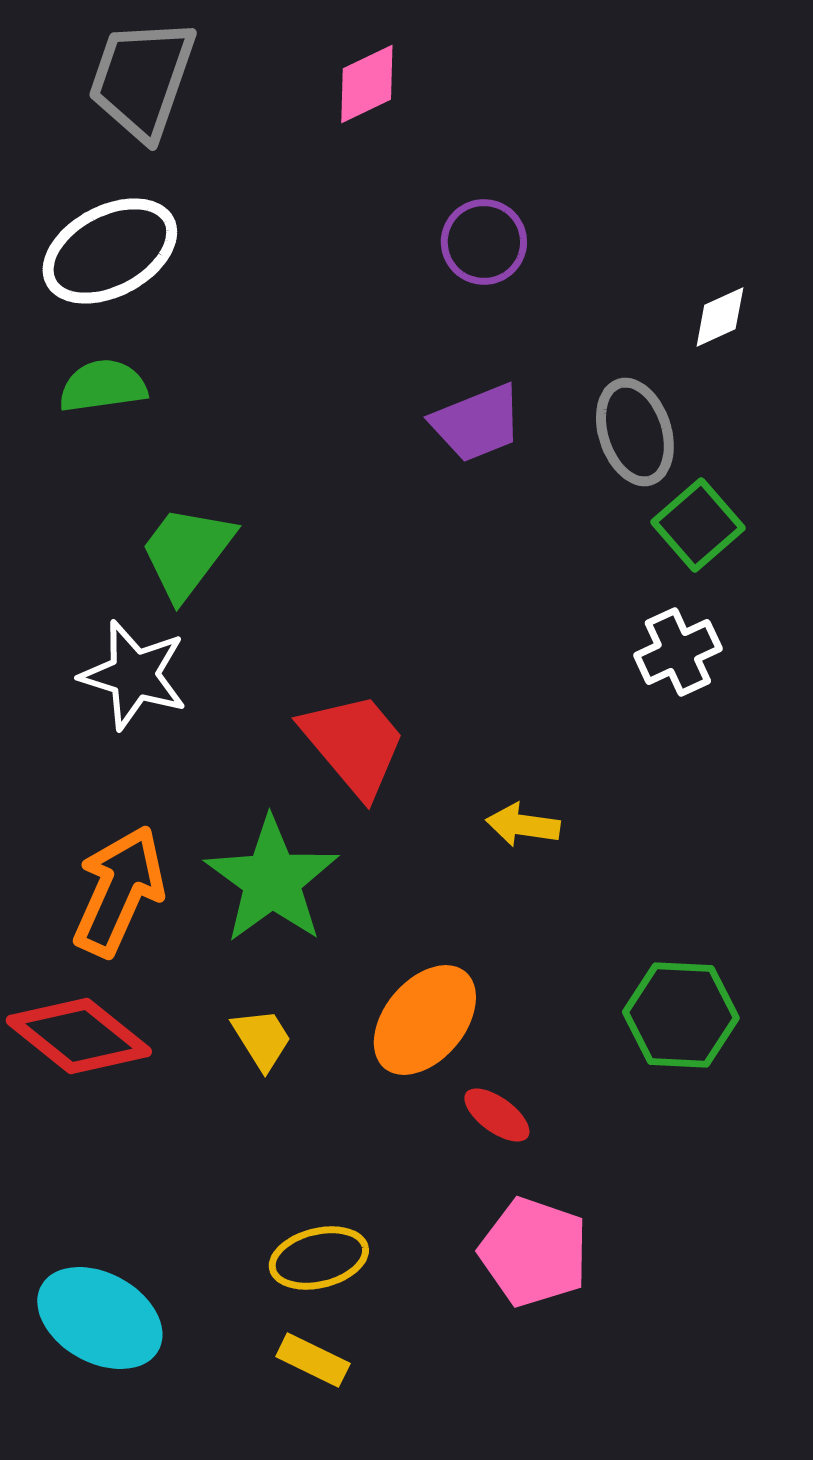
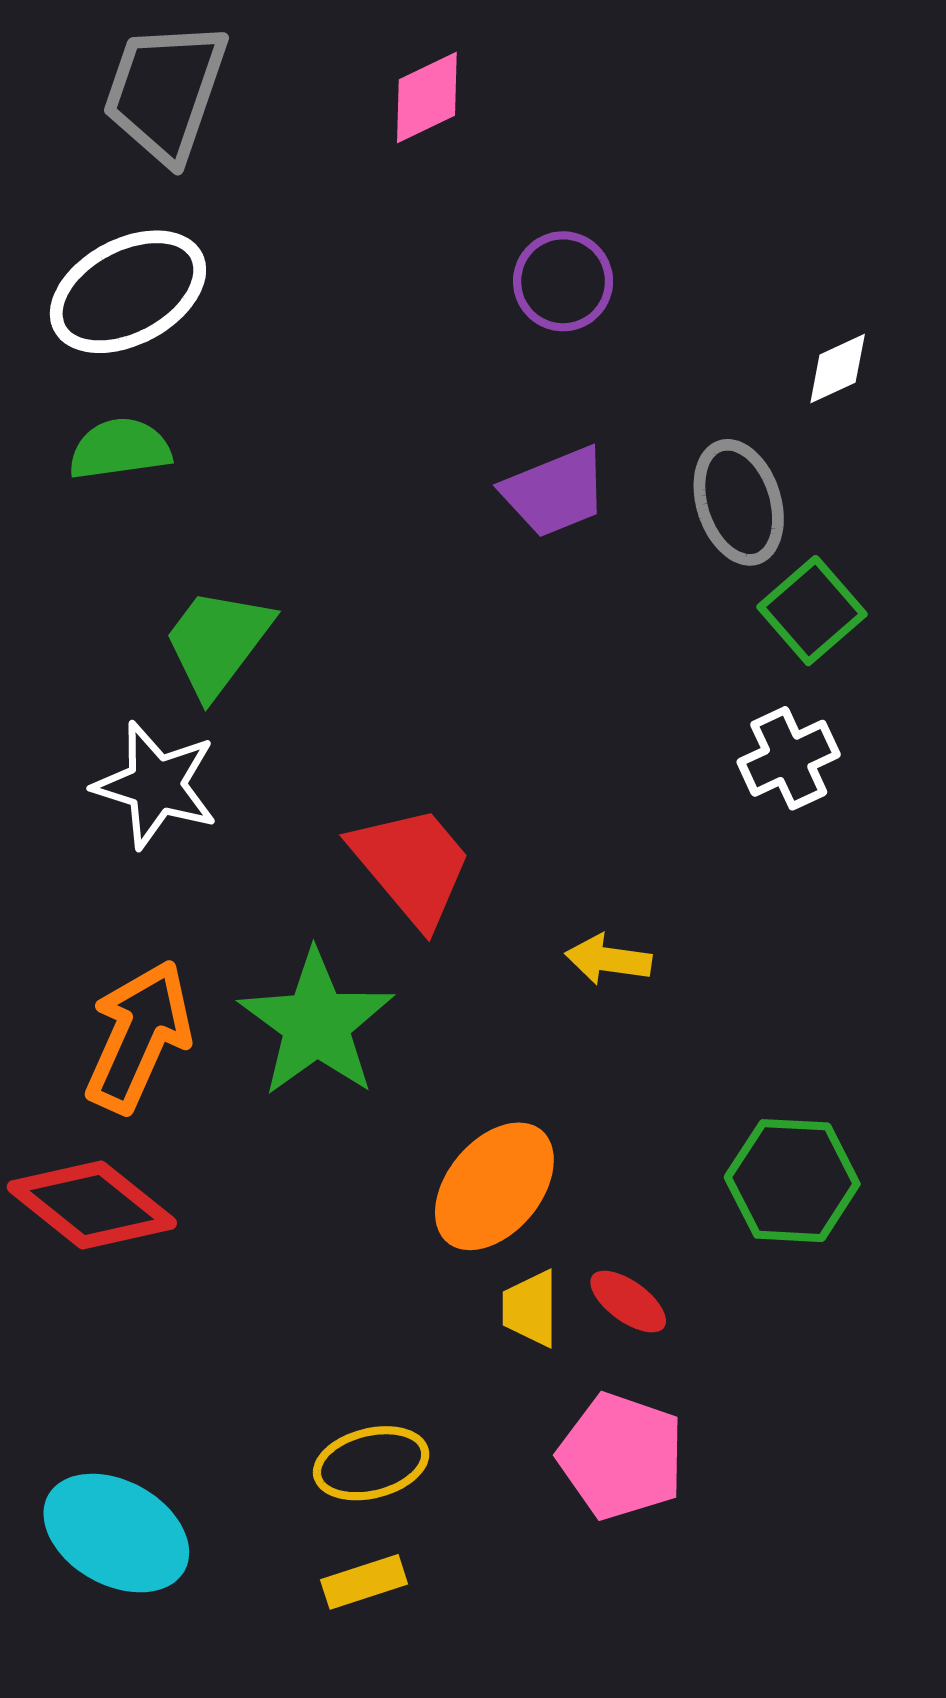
yellow trapezoid: (262, 1039) -> (530, 1309), moved, turned -148
red ellipse: (497, 1115) -> (628, 1302), moved
yellow rectangle: (313, 1360) -> (364, 1582), turned -44

